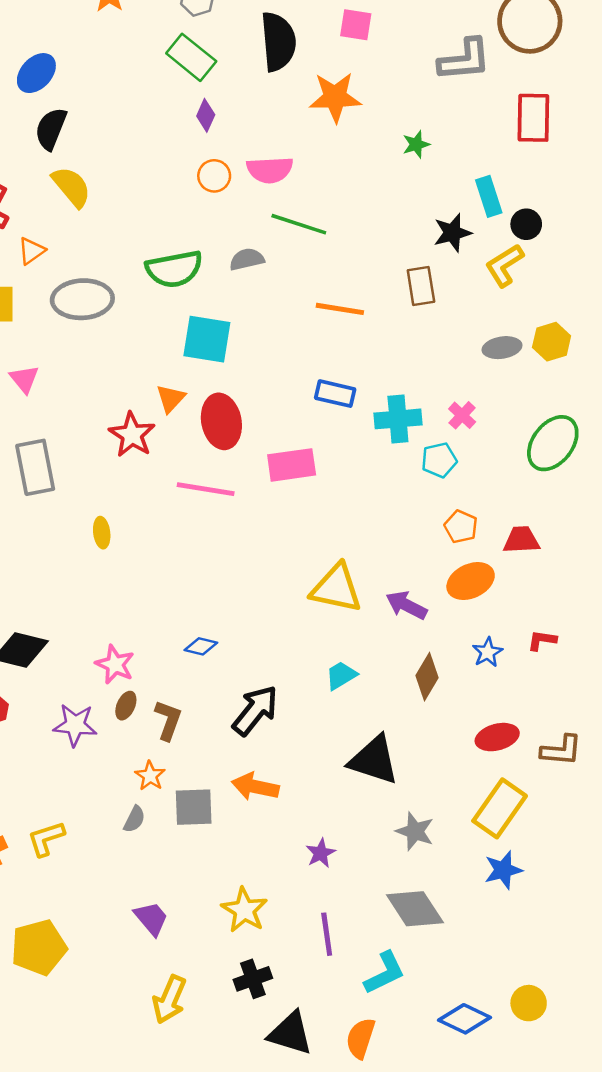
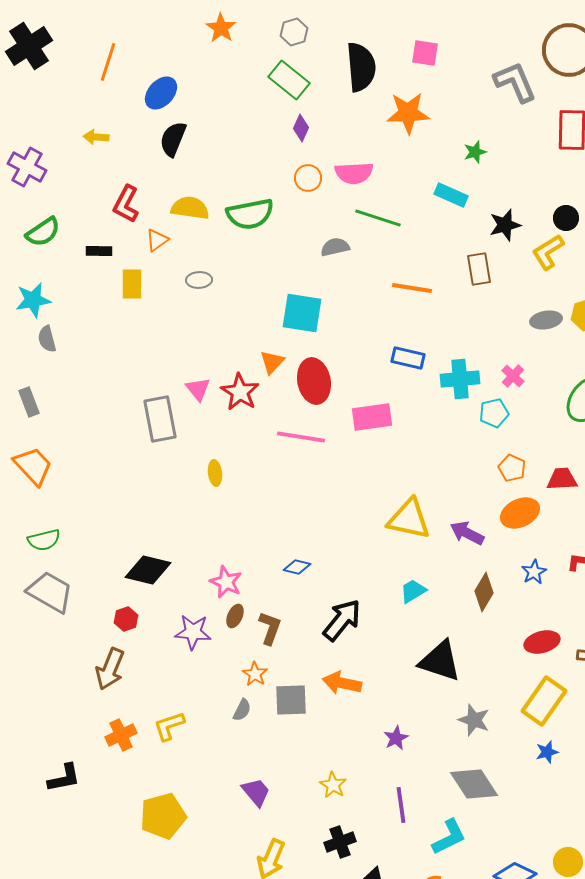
gray L-shape: (465, 60) -> (515, 82), turned -108
yellow semicircle: (71, 187) -> (190, 208), moved, turned -42
cyan rectangle: (489, 196) -> (451, 195), moved, turned -48
green semicircle: (174, 269) -> (250, 214), moved
gray ellipse: (82, 299) -> (199, 280), size x0.5
pink triangle: (24, 379) -> (198, 389), moved
blue star: (503, 870) -> (547, 752), size x0.7
yellow star: (244, 910) -> (333, 785), size x0.7

